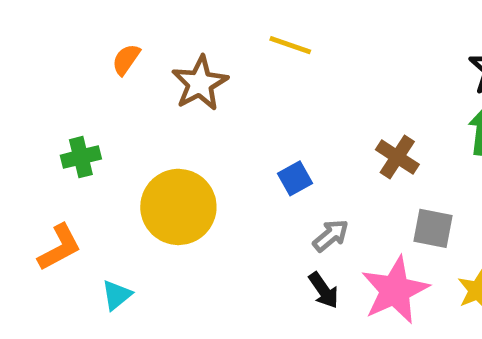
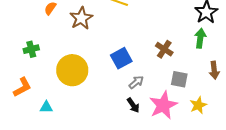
blue square: (295, 178) -> (121, 58), size x1.5
cyan triangle: (117, 295) -> (46, 107), turned 40

